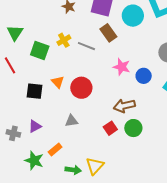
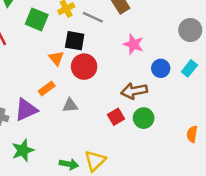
blue circle: (144, 76) -> (161, 68), moved
black square: (35, 91) -> (75, 41), moved
purple triangle: (35, 126) -> (26, 110), size x1.5
orange rectangle: (55, 149) -> (47, 88), moved
green star: (34, 161) -> (23, 150), turned 30

